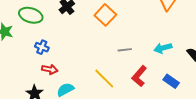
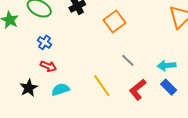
gray line: (125, 50) -> (128, 60), turned 40
blue rectangle: (171, 81) -> (169, 87), moved

